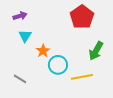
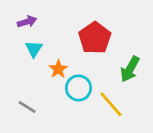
red pentagon: (82, 17) -> (95, 38), moved
yellow line: (82, 77) -> (111, 104), turned 60

